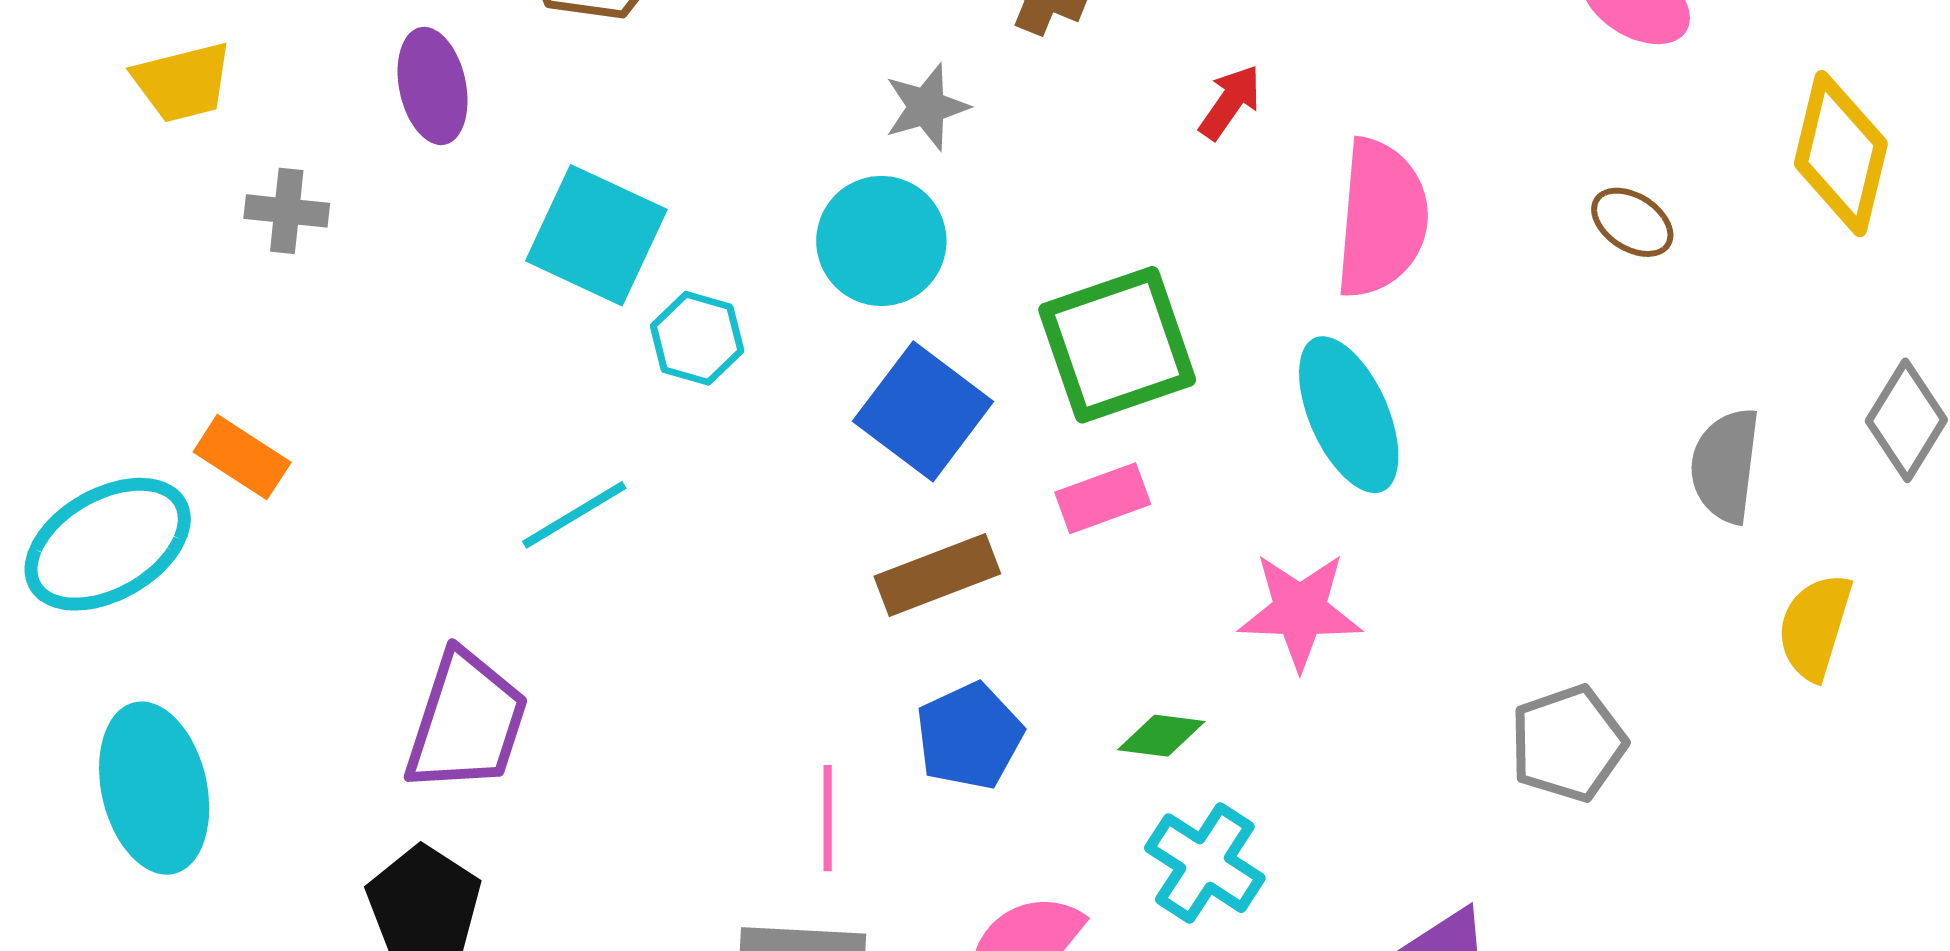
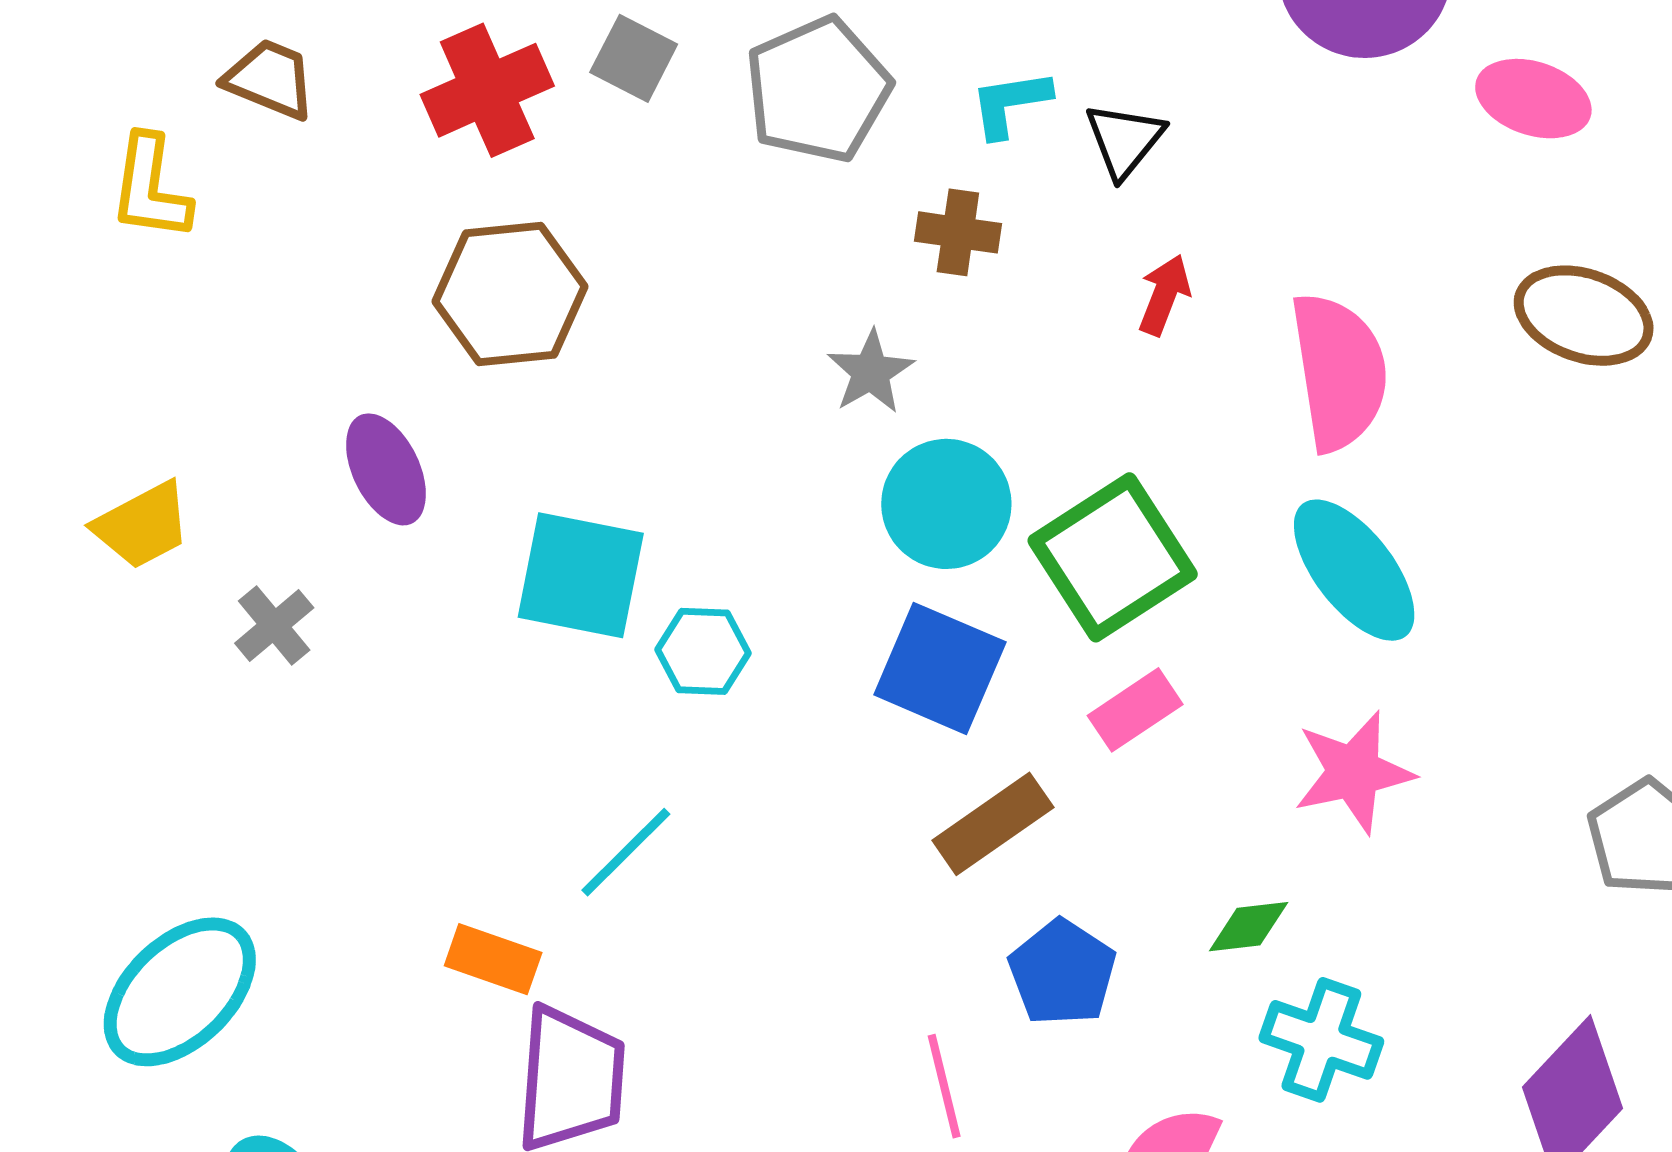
gray cross: (287, 211) -> (274, 625), turned -32
brown ellipse: (1632, 222) -> (1584, 316), size x1.6
cyan circle: (881, 241) -> (946, 504), moved
orange rectangle: (242, 457) -> (493, 959), moved

